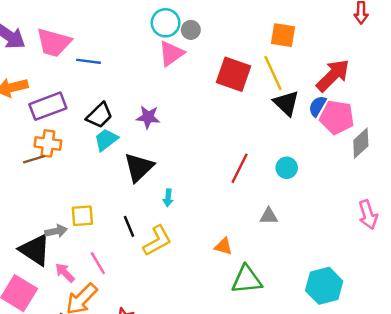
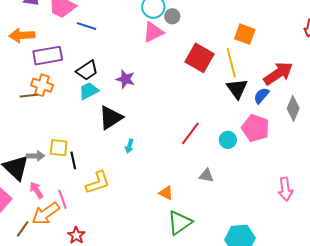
pink pentagon: (337, 117) -> (255, 128), moved
gray diamond: (361, 143) -> (293, 108), moved, turned -35
black line: (129, 226) -> (73, 160), moved
yellow L-shape: (157, 241) -> (98, 183), moved
pink line: (98, 263) -> (62, 199), moved
green triangle: (247, 280) -> (180, 223), turned -40

